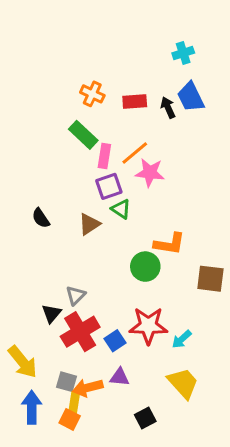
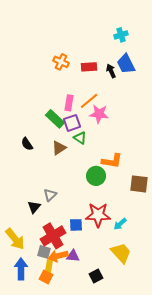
green rectangle: (83, 135) -> (55, 119), moved
red cross: (80, 332) -> (53, 236), moved
blue square: (115, 341) -> (76, 225), turned 32
purple triangle: (120, 377) -> (73, 256), moved

